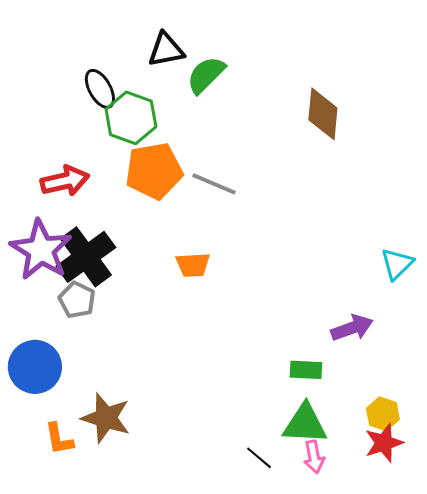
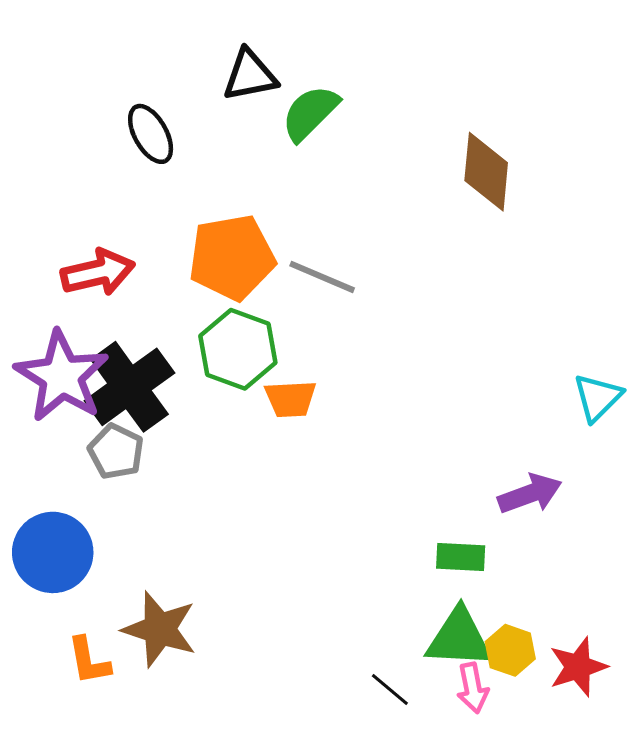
green hexagon: (131, 118) -> (238, 349), moved
yellow hexagon: (383, 414) -> (510, 650), moved

